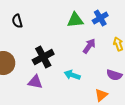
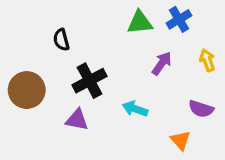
black semicircle: (17, 21) -> (61, 40), moved
orange triangle: (101, 95) -> (181, 140), turned -32

